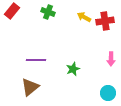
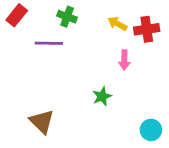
pink arrow: (111, 59) -> (124, 60), moved
purple line: (36, 60) -> (49, 43), moved
brown triangle: (30, 87) -> (42, 122), turned -36

